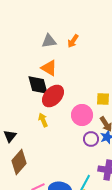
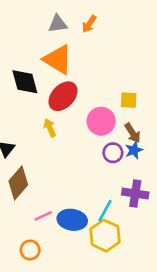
orange triangle: (49, 68) -> (58, 59), size x1.4
black diamond: (38, 85) -> (25, 82), moved

